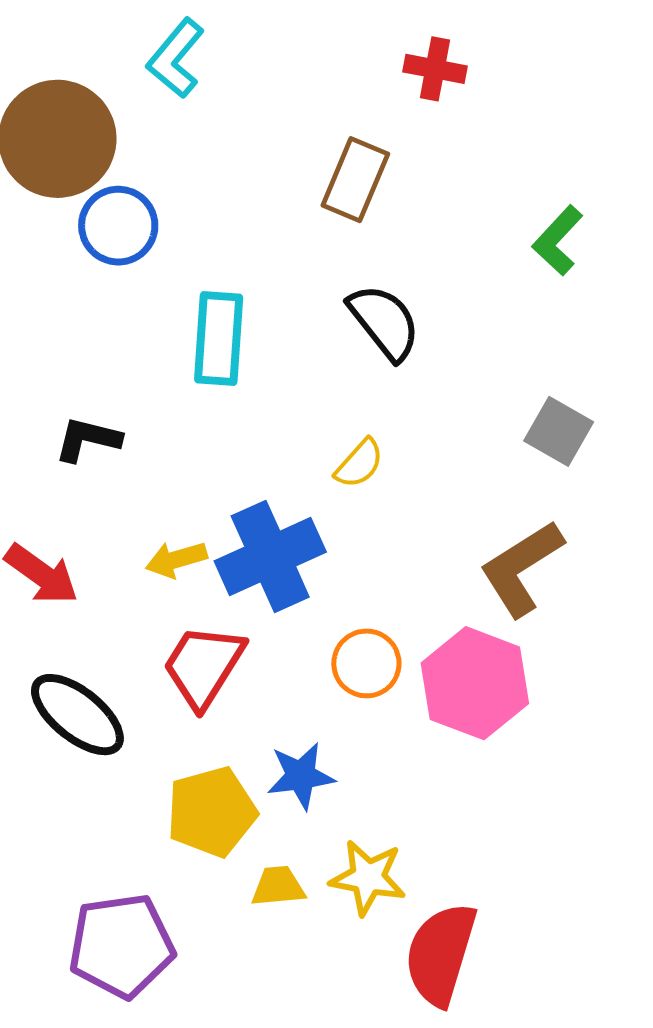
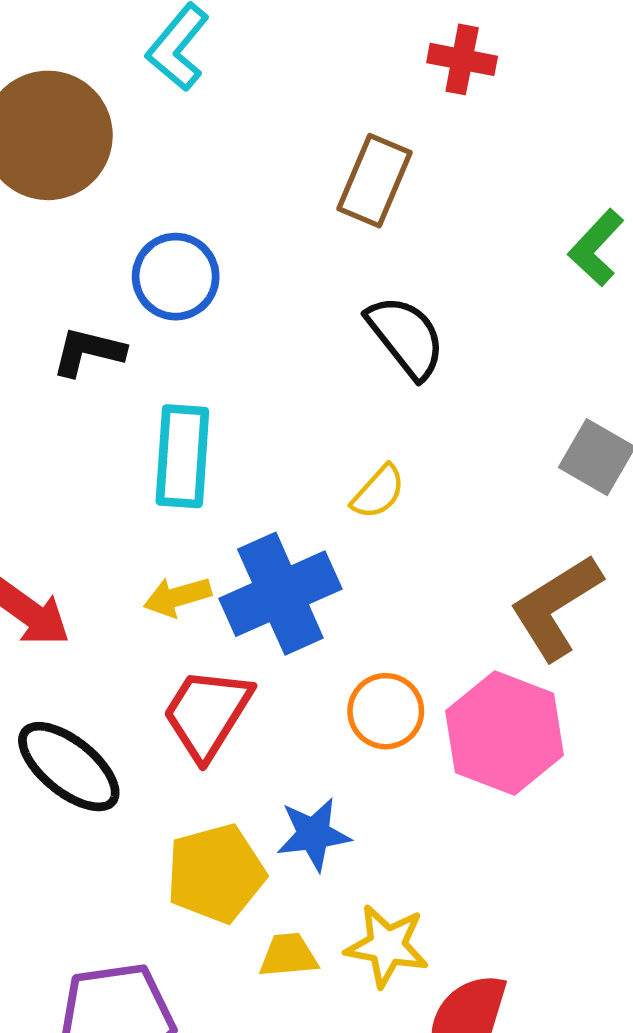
blue circle: (118, 226) -> (176, 277), moved
cyan rectangle: (219, 339) -> (182, 456), moved
black L-shape: (88, 439) -> (88, 352), moved

